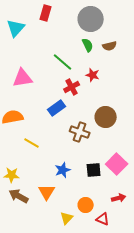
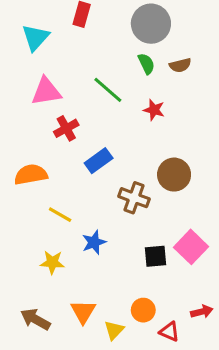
pink triangle: (23, 78) -> (46, 91), moved
red cross: (72, 87) -> (66, 128), moved
blue star: (63, 170) -> (94, 242), moved
yellow star: (12, 175) -> (52, 262), moved
orange triangle: (47, 192) -> (83, 312), moved
brown arrow: (19, 196) -> (35, 319), moved
red arrow: (119, 198) -> (202, 312), moved

